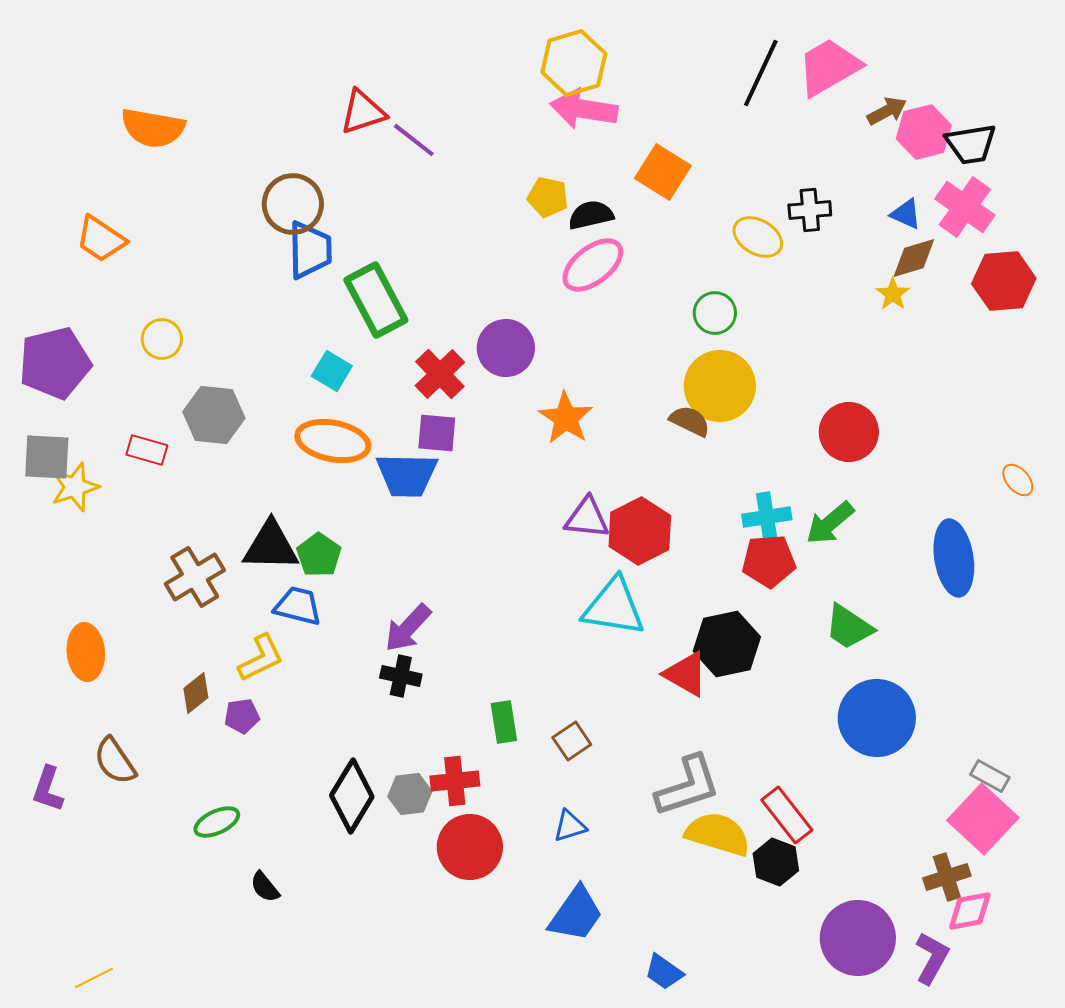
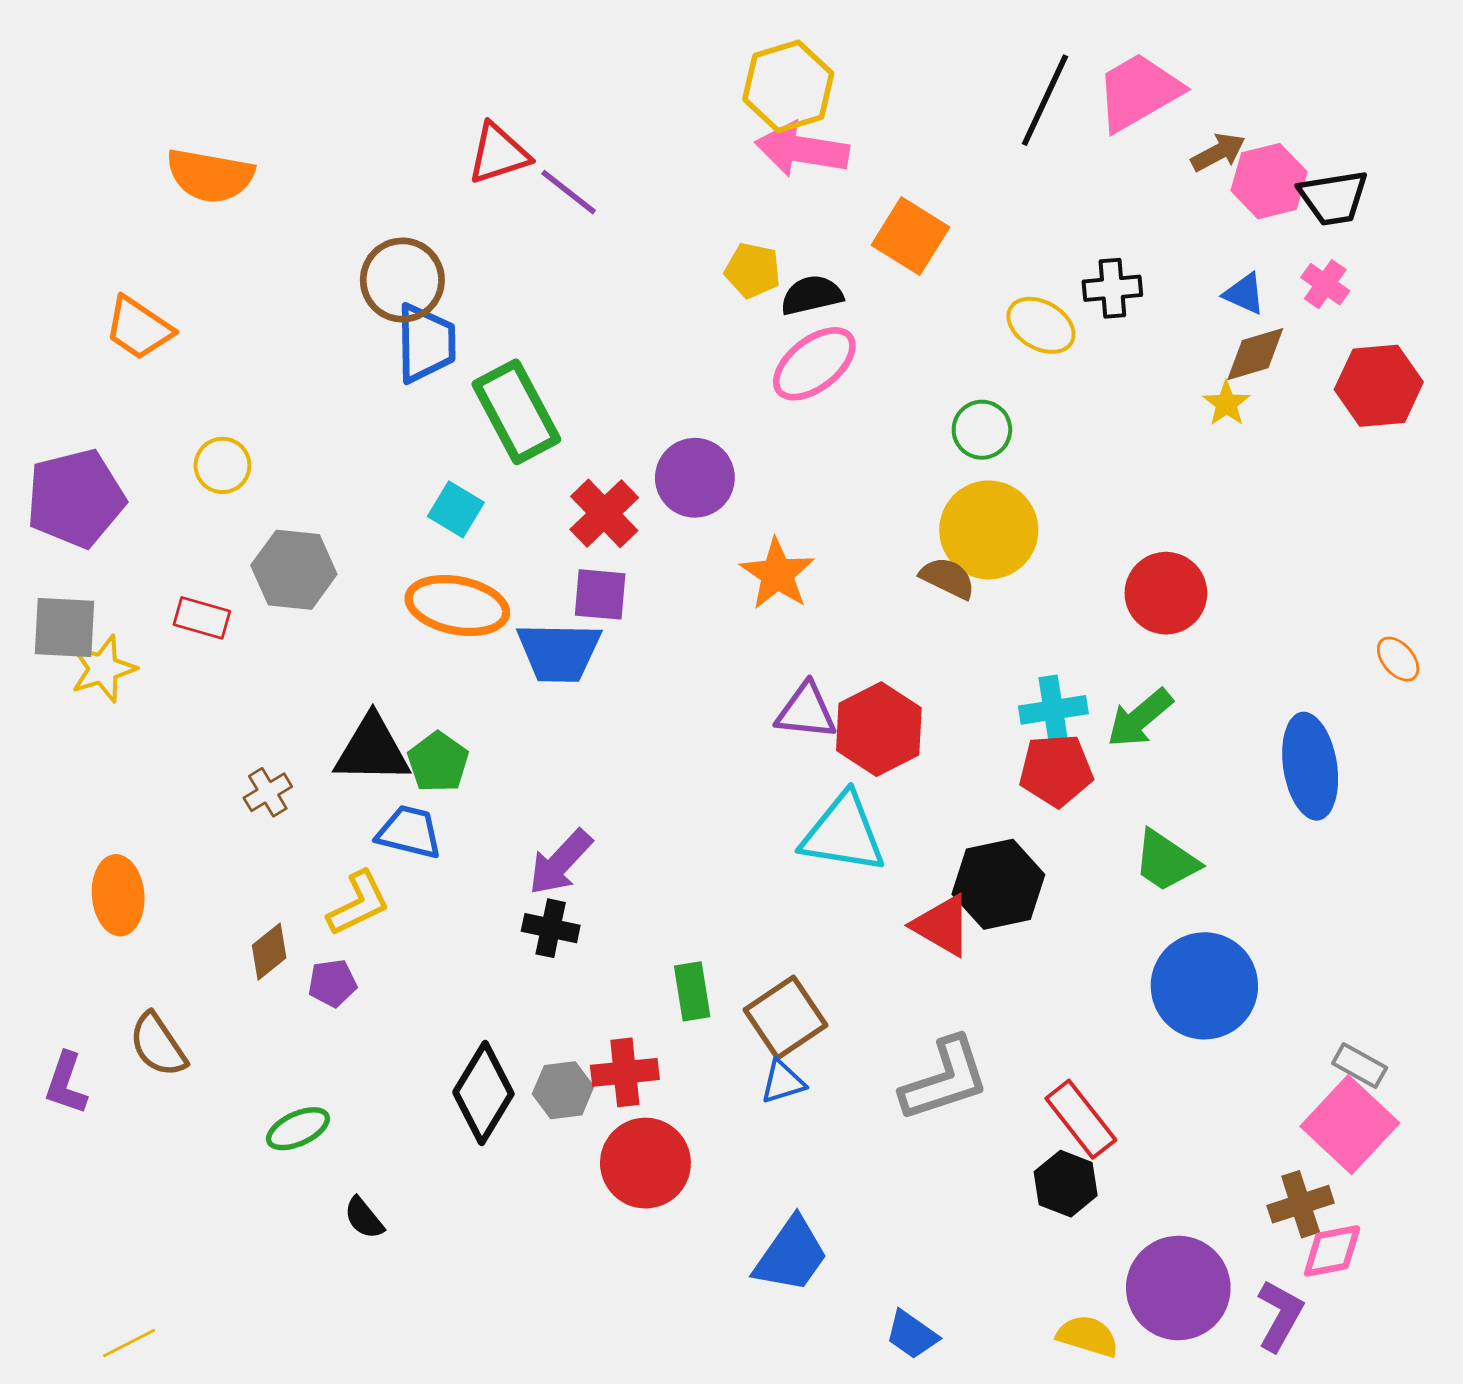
pink cross: (965, 207) -> (1325, 284), size x0.6
brown cross: (195, 577) -> (268, 792), size x0.6
brown square: (572, 741) -> (786, 1017), size x1.5
blue triangle: (570, 826) -> (783, 1082), moved
yellow semicircle: (718, 834) -> (1088, 1336), moved, size x0.7

